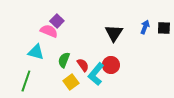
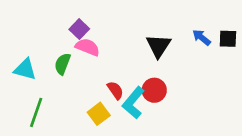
blue arrow: (145, 27) -> (201, 37), turned -72
pink semicircle: (49, 31) -> (88, 47), moved
cyan triangle: (36, 52) -> (25, 69), moved
green semicircle: (64, 60) -> (63, 64), moved

